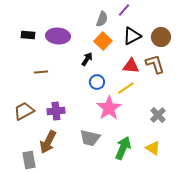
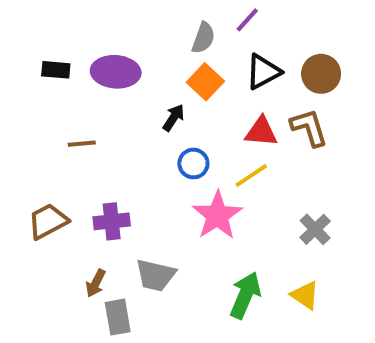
gray trapezoid: (90, 138) -> (156, 275), moved
brown arrow: (48, 142) -> (96, 283), size x0.6
gray rectangle: (29, 160) -> (118, 317), moved

